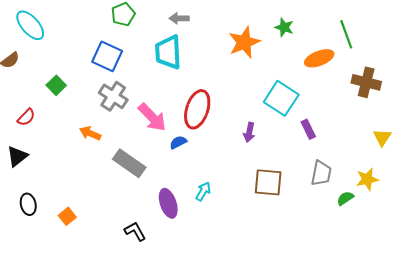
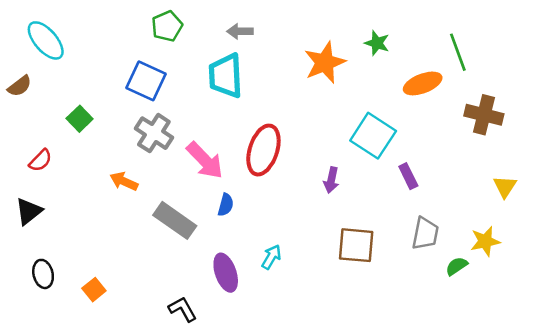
blue semicircle: (178, 142) -> (226, 205), moved, turned 132

